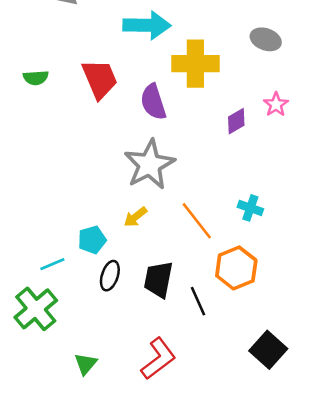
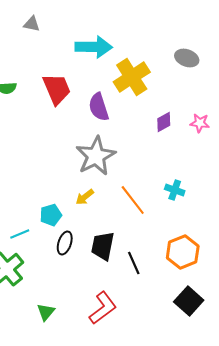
yellow cross: (195, 64) -> (132, 77), turned -33
pink star: (276, 104) -> (200, 123), moved, turned -30
orange hexagon: (236, 268) -> (183, 252), moved

